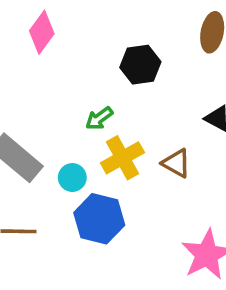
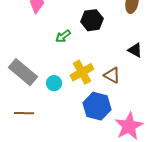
green arrow: (99, 118) -> (63, 36), moved
blue hexagon: (99, 219) -> (97, 106), moved

